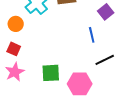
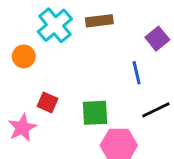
red square: (14, 49) -> (47, 102), moved
green square: (51, 73) -> (95, 113), moved

